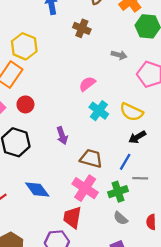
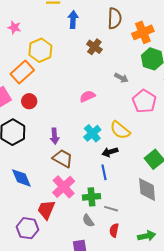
cyan cross: (99, 111) -> (92, 133), moved
black arrow: (137, 137) -> (110, 152), moved
brown trapezoid: (91, 158) -> (63, 158), moved
blue line: (125, 162) -> (104, 172), turned -56
gray line: (140, 178) -> (111, 209), moved

